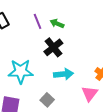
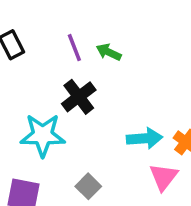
black cross: (53, 47) -> (79, 97), moved
cyan arrow: (63, 74) -> (144, 138), moved

